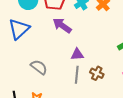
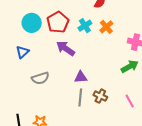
blue triangle: (19, 29) -> (22, 52), size x0.6
gray semicircle: (39, 67) -> (40, 78), moved, turned 126

